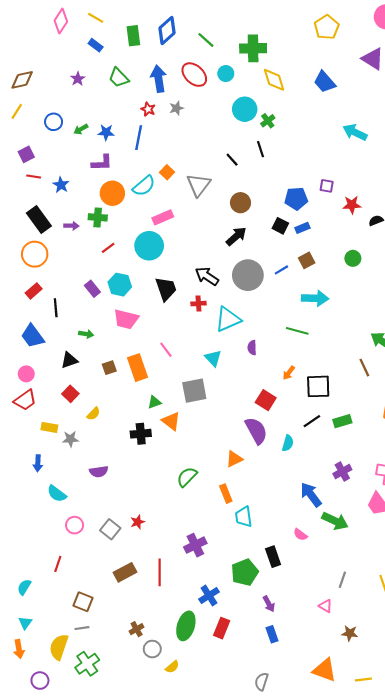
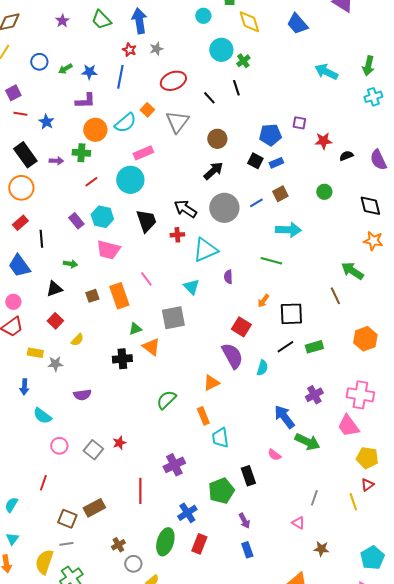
red ellipse: (194, 75) -> (173, 81), moved, turned -65
brown rectangle: (125, 572) -> (94, 508), moved

